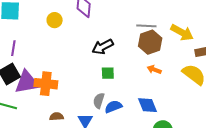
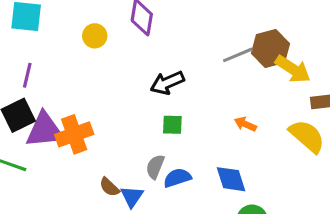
gray line: (146, 26) -> (238, 55), turned -30
brown hexagon: (150, 42) -> (270, 49), moved
orange cross: (46, 84) -> (74, 134), turned -30
brown semicircle: (56, 117) -> (109, 187), moved, turned -136

